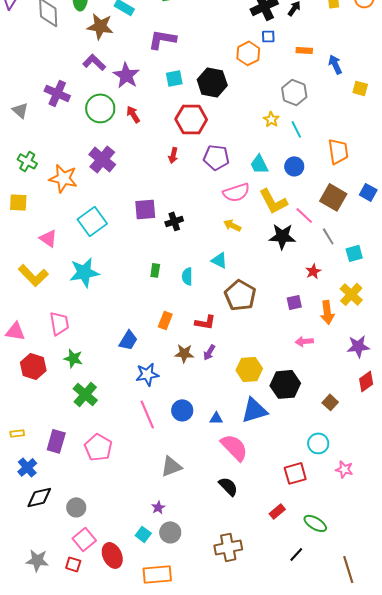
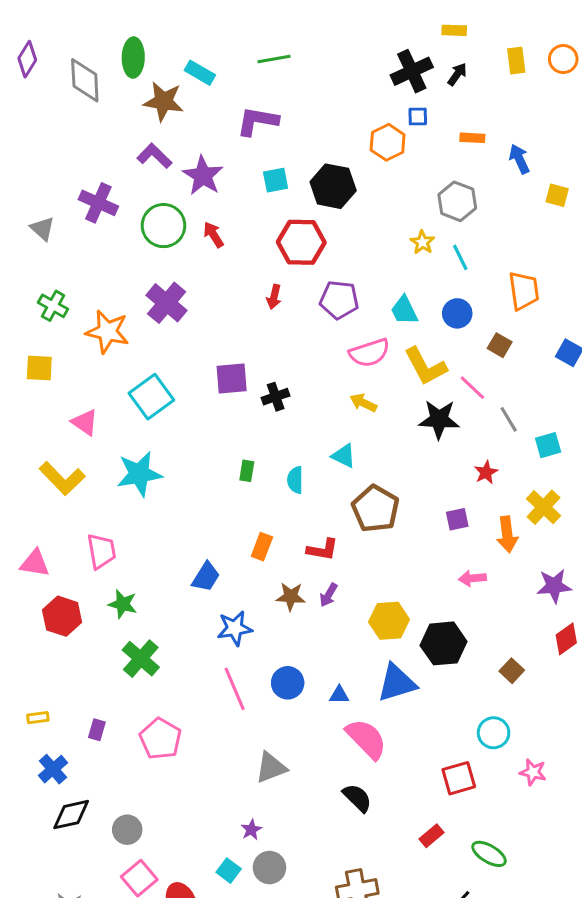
brown square: (333, 197) -> (500, 345), moved, size x0.6
purple rectangle: (56, 441) -> (97, 730), size x0.6

